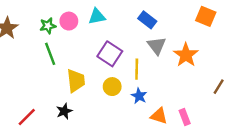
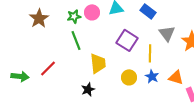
blue rectangle: (147, 20) -> (148, 11), moved
yellow circle: (112, 87) -> (129, 77), moved
orange triangle: (159, 116) -> (176, 77), moved
red line: (27, 117) -> (48, 68), moved

